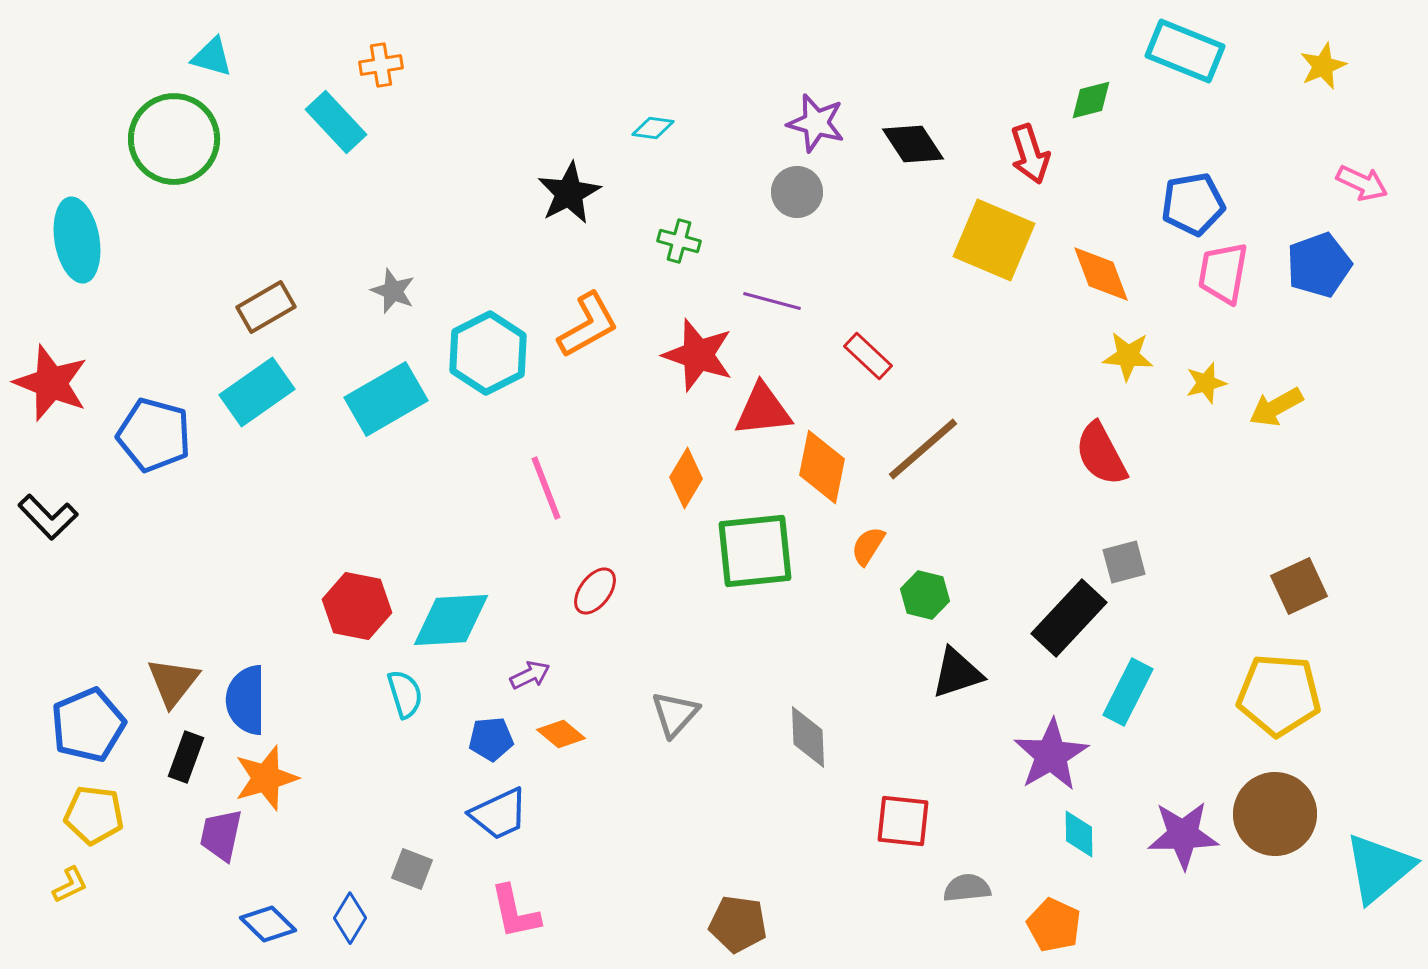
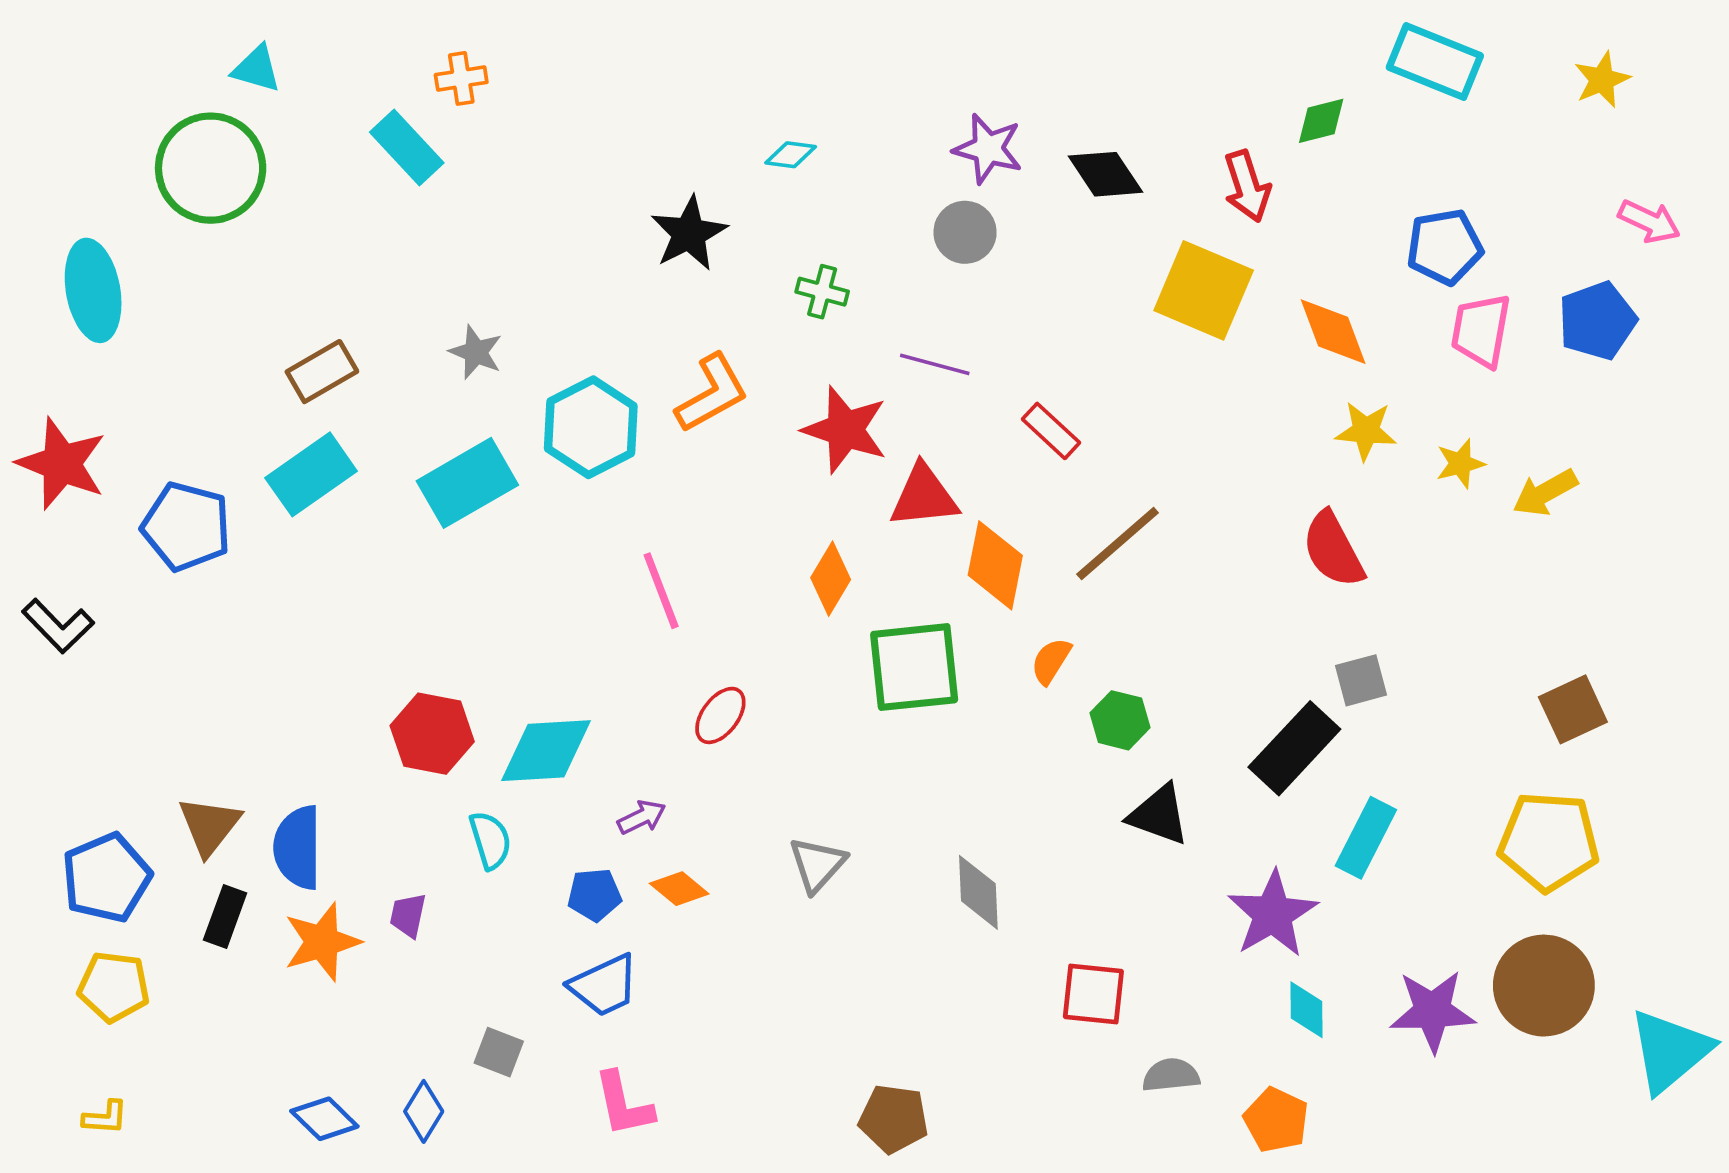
black triangle: (957, 673) -> (1159, 815), turned 38
purple trapezoid: (221, 835) -> (408, 915), moved, size x0.7
yellow L-shape: (70, 885) -> (105, 1118), moved, turned 30

